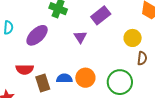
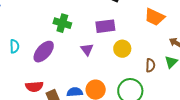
purple rectangle: (101, 15) -> (105, 26), turned 36
yellow circle: (133, 38) -> (122, 49), moved

